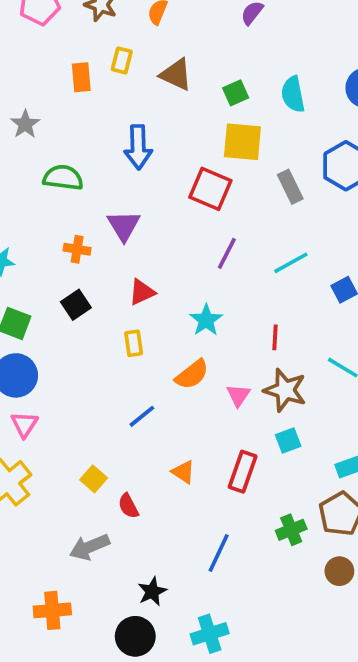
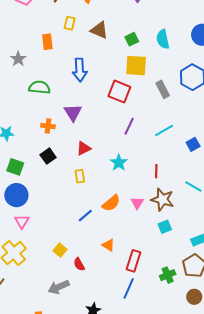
orange rectangle: (81, 77) -> (47, 42), moved
orange semicircle: (192, 374) -> (111, 203), moved
red rectangle: (243, 472) -> (133, 261), moved

